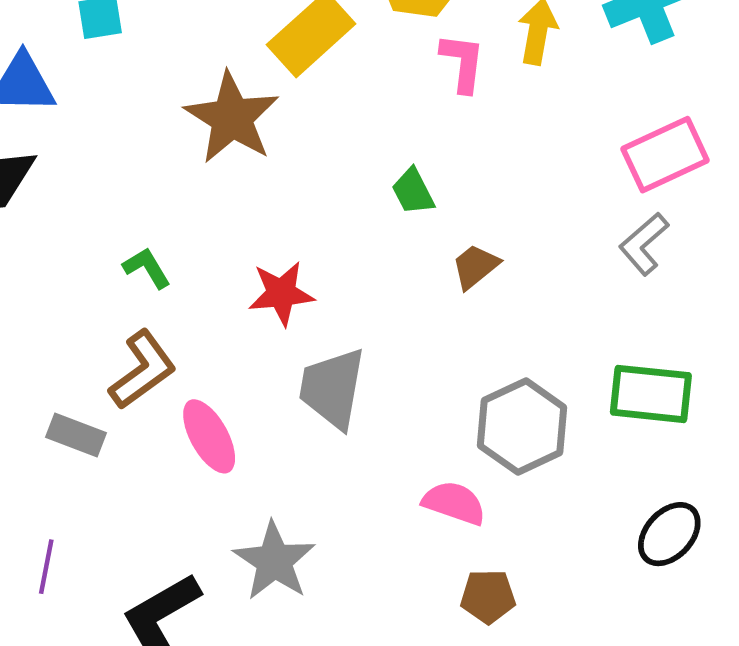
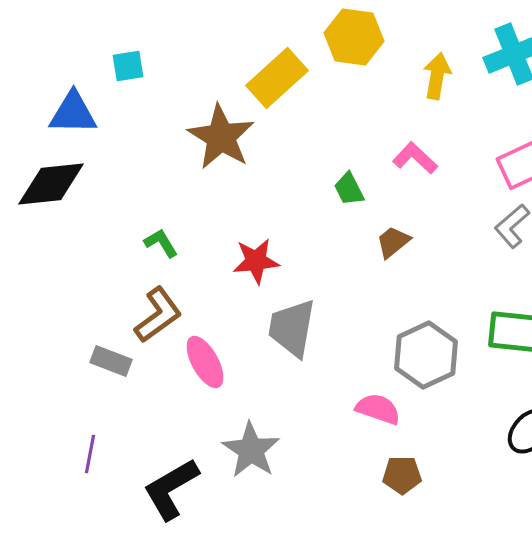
pink L-shape: (463, 63) -> (415, 158), moved, turned -54

